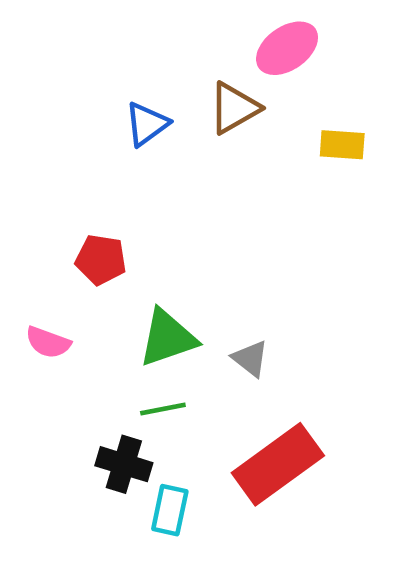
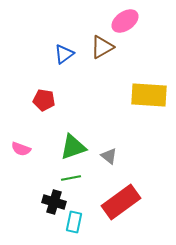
yellow rectangle: (342, 145) -> (149, 95), moved, size x1.8
red pentagon: (101, 260) -> (44, 100), moved

